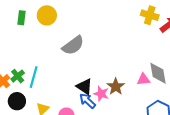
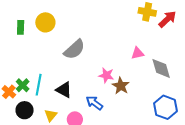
pink triangle: (143, 79) -> (138, 53), moved
black triangle: (84, 87) -> (64, 90), moved
pink star: (101, 94) -> (106, 75), moved

